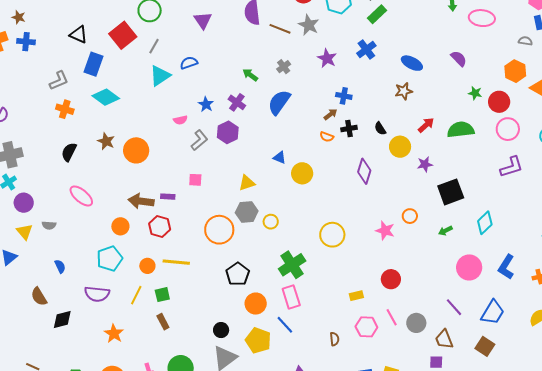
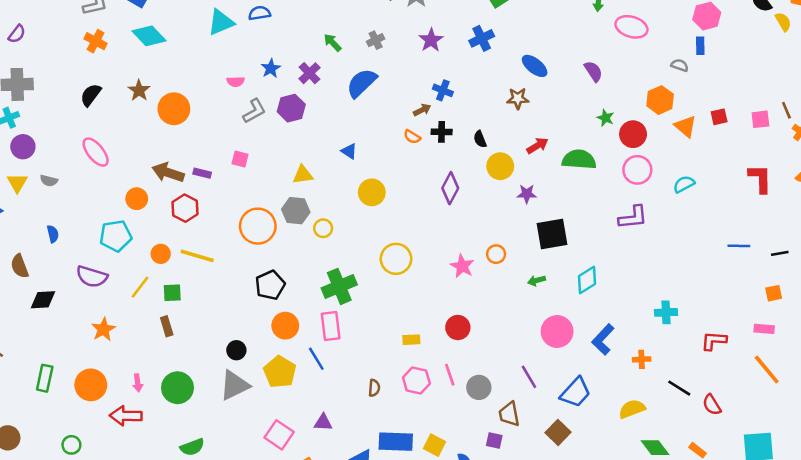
yellow circle: (302, 173) -> (372, 192), moved

